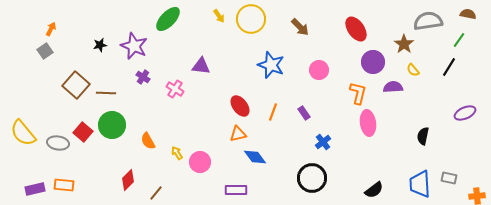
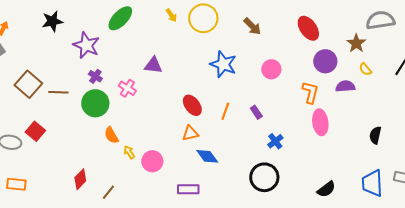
black star: (100, 45) -> (52, 21), moved, size x1.5
green circle: (112, 125) -> (95, 103), moved
orange semicircle: (148, 141) -> (111, 135), moved

